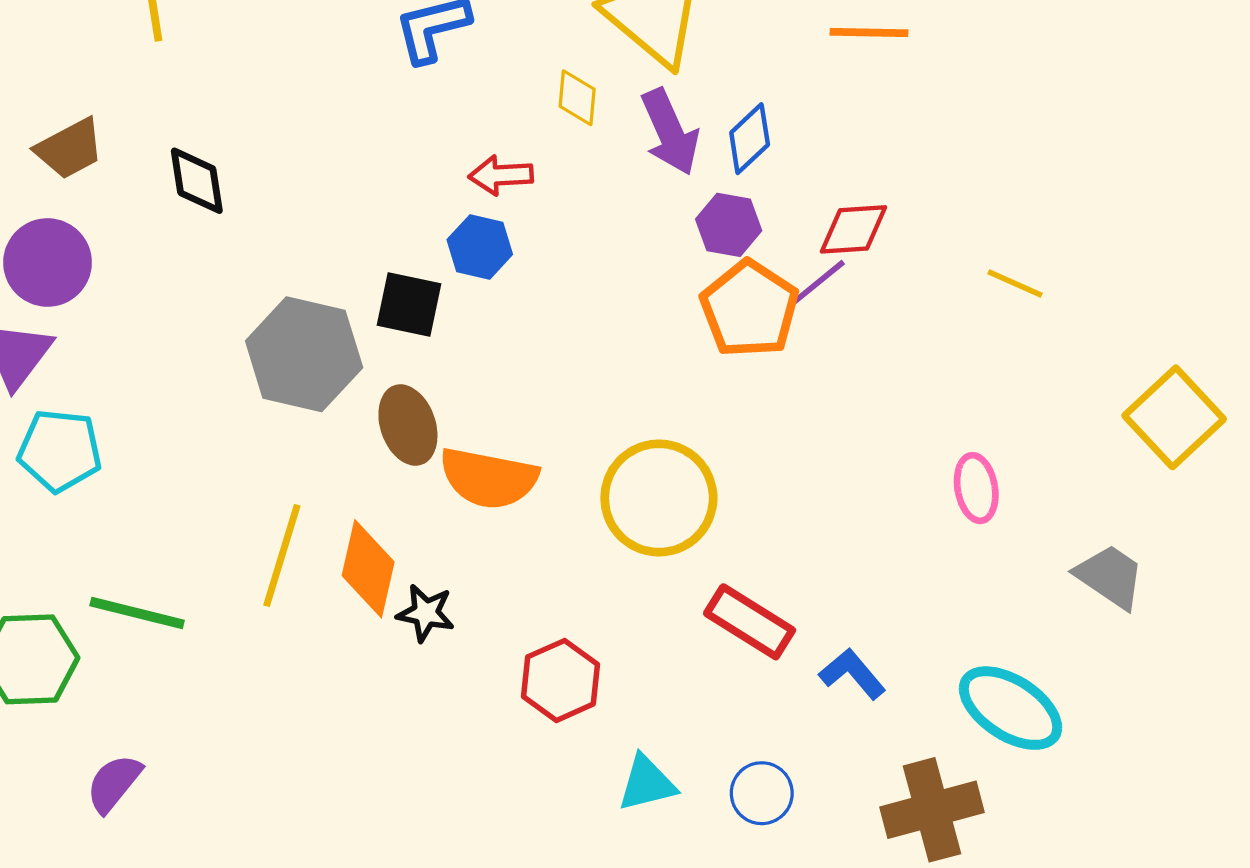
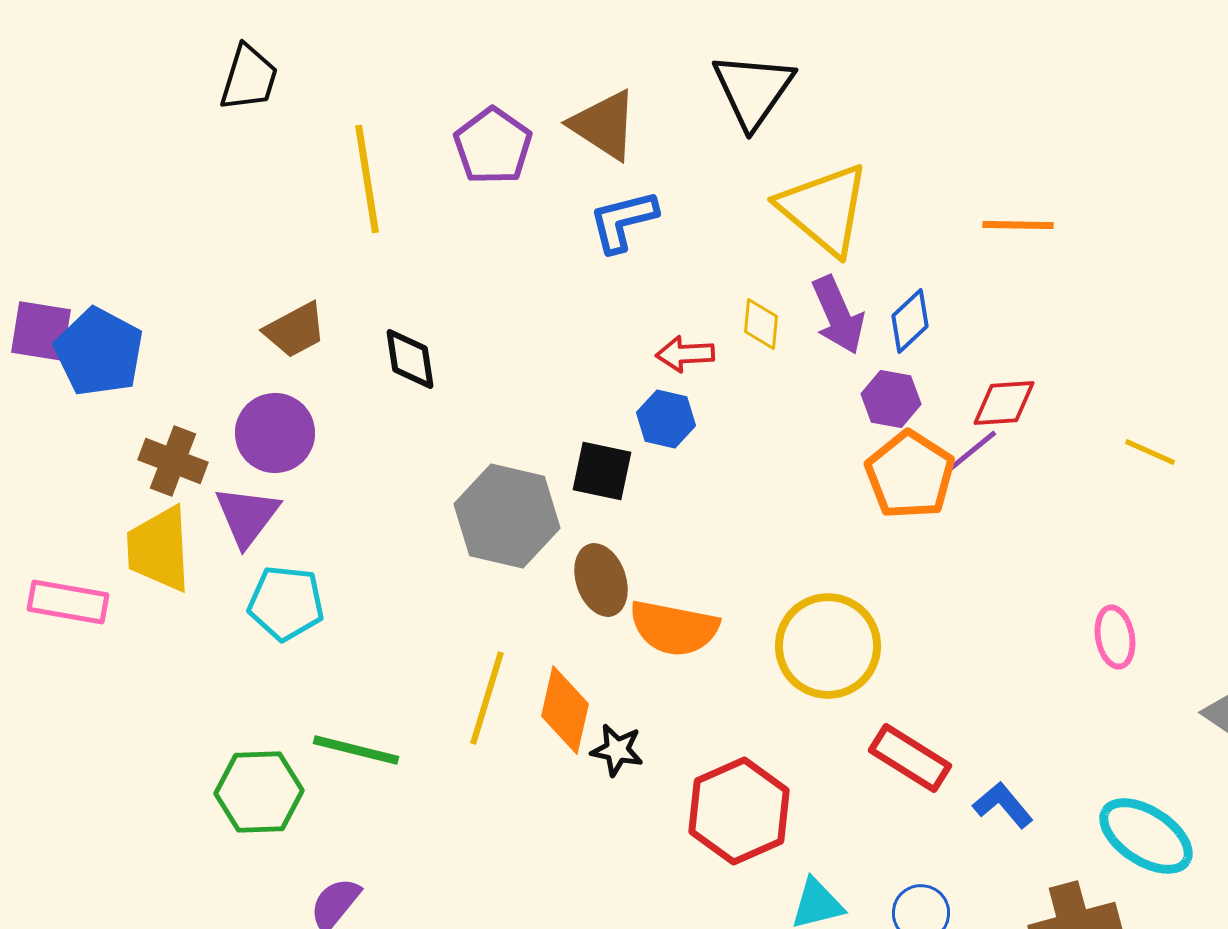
yellow diamond: (577, 98) -> (761, 324), moved
red hexagon: (561, 680) -> (739, 811), size x1.4

